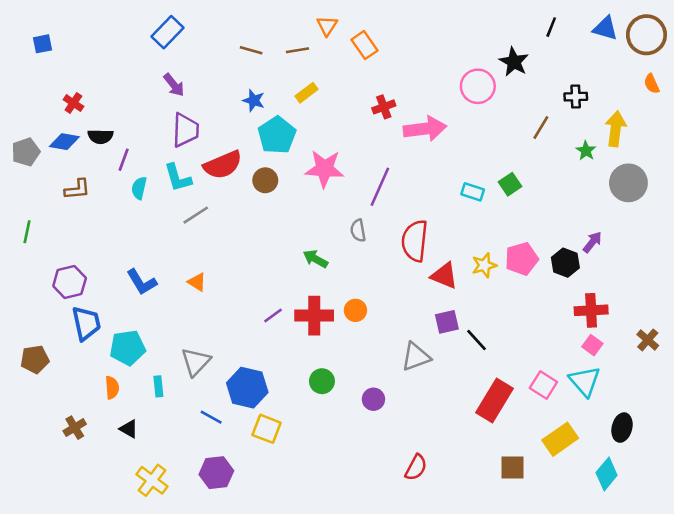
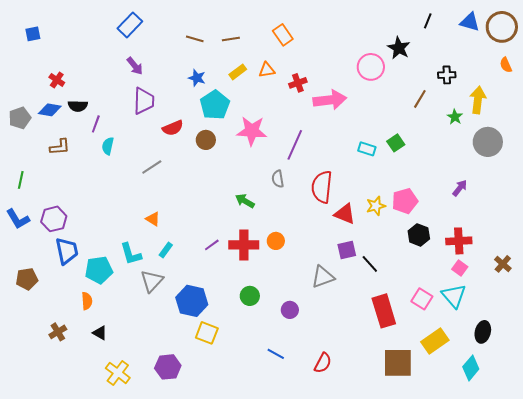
orange triangle: (327, 26) -> (267, 70), moved, turned 48
red semicircle: (223, 165) -> (173, 128), size x0.7
cyan L-shape: (178, 178) -> (131, 254), moved
black hexagon: (565, 263) -> (419, 235), moved
blue L-shape: (142, 282) -> (18, 219), moved
cyan rectangle: (158, 386) -> (166, 250), moved, turned 42
red rectangle: (495, 400) -> (384, 311), turned -48
blue line: (211, 417) -> (276, 354), moved
brown square: (513, 467) -> (398, 363), size x1.5

